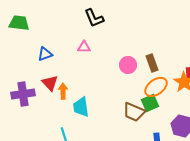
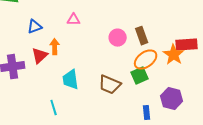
red triangle: (50, 83) -> (40, 56), turned 30
orange arrow: (63, 91) -> (55, 47), moved
brown trapezoid: (134, 112) -> (110, 85), moved

